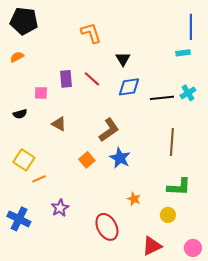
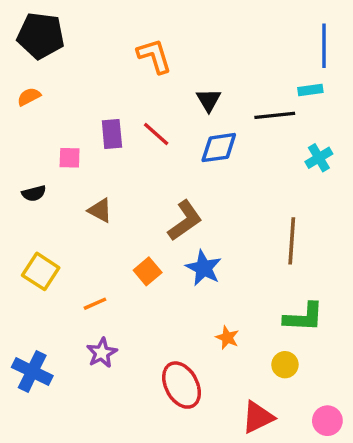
black line: (162, 98) -> (275, 115), moved
orange line: (39, 179) -> (95, 304), moved

